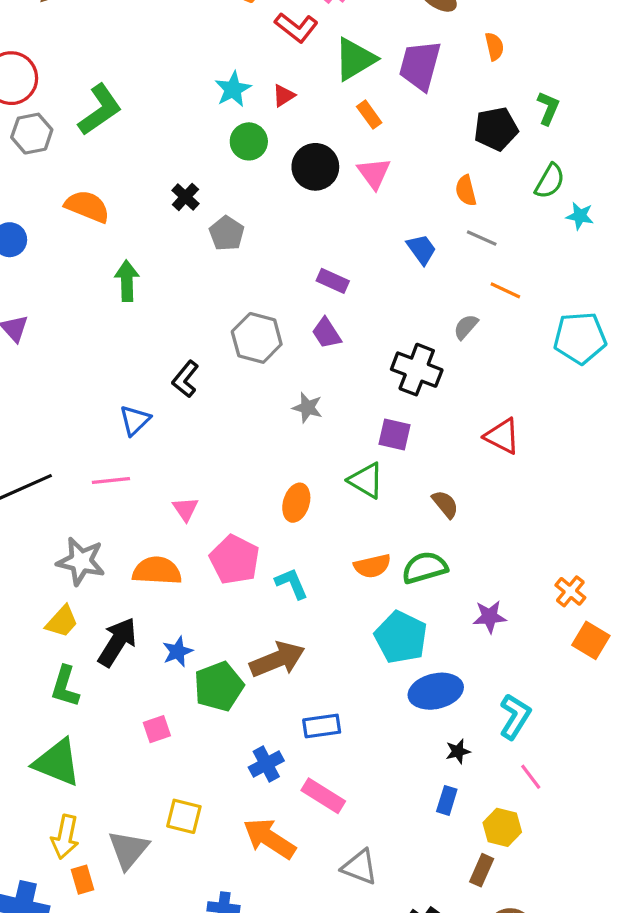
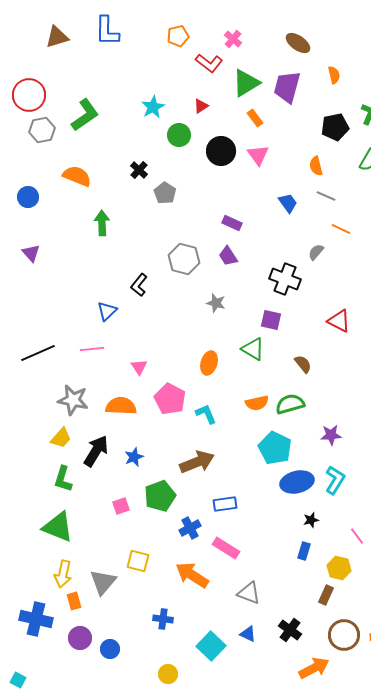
cyan star: (233, 89) -> (153, 107), moved
green pentagon: (219, 686) -> (160, 496), moved
cyan L-shape: (515, 716) -> (335, 480), moved

